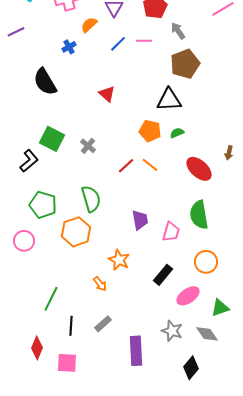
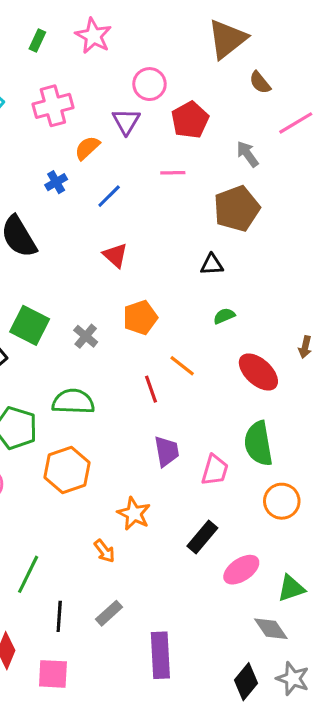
gray arrow: (178, 31) -> (248, 154), moved
blue line: (118, 44) -> (109, 196), moved
black triangle: (169, 100) -> (212, 265), size x0.6
orange pentagon: (150, 131) -> (140, 318), moved, turned -30
red line: (126, 166) -> (151, 389), moved, turned -66
green semicircle: (91, 199) -> (73, 402), moved, turned -72
orange circle: (206, 262) -> (282, 501), moved
gray star: (172, 331) -> (293, 679), moved

